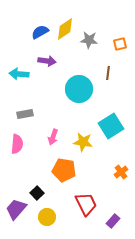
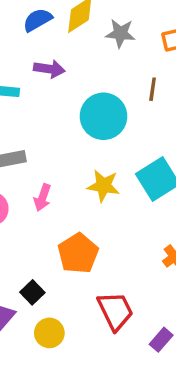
pink arrow: (53, 137) -> (43, 198), moved
yellow star: (83, 142) -> (103, 186), moved
orange pentagon: (64, 170) -> (78, 253), turned 30

